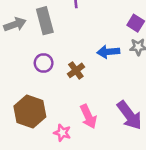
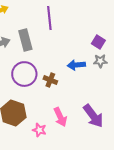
purple circle: (44, 63) -> (24, 74), size x1.6
brown cross: (76, 70) -> (50, 80), turned -32

